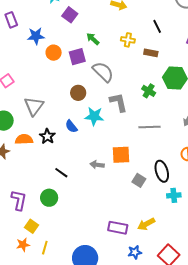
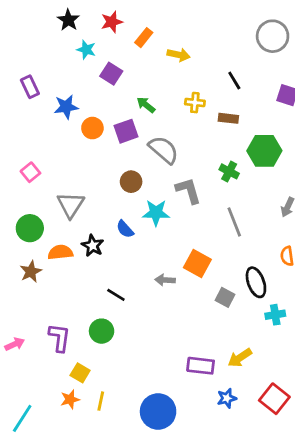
gray line: (150, 127) -> (234, 222), turned 75
orange square: (121, 155) -> (197, 264), turned 36

